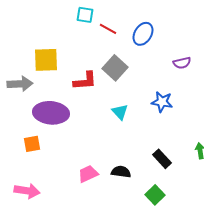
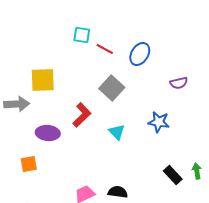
red L-shape: (85, 81) -> (82, 115), moved, turned -40
purple ellipse: (51, 113) -> (48, 133), size x0.7
black rectangle: (162, 159) -> (173, 175), moved

